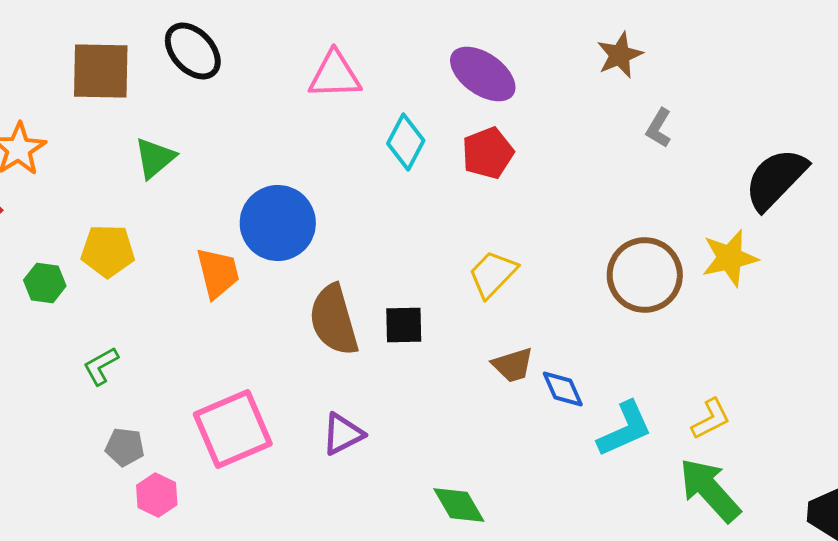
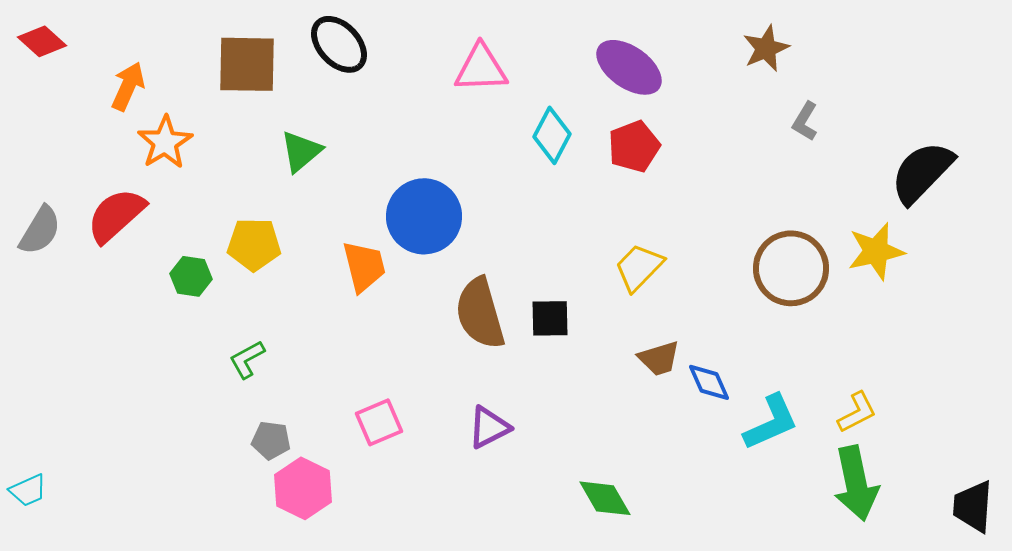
pink square: (233, 429) -> (379, 422), size x0.6
green arrow: (710, 490) -> (856, 483), turned -150
pink hexagon: (157, 495) -> (303, 488), size x1.4

